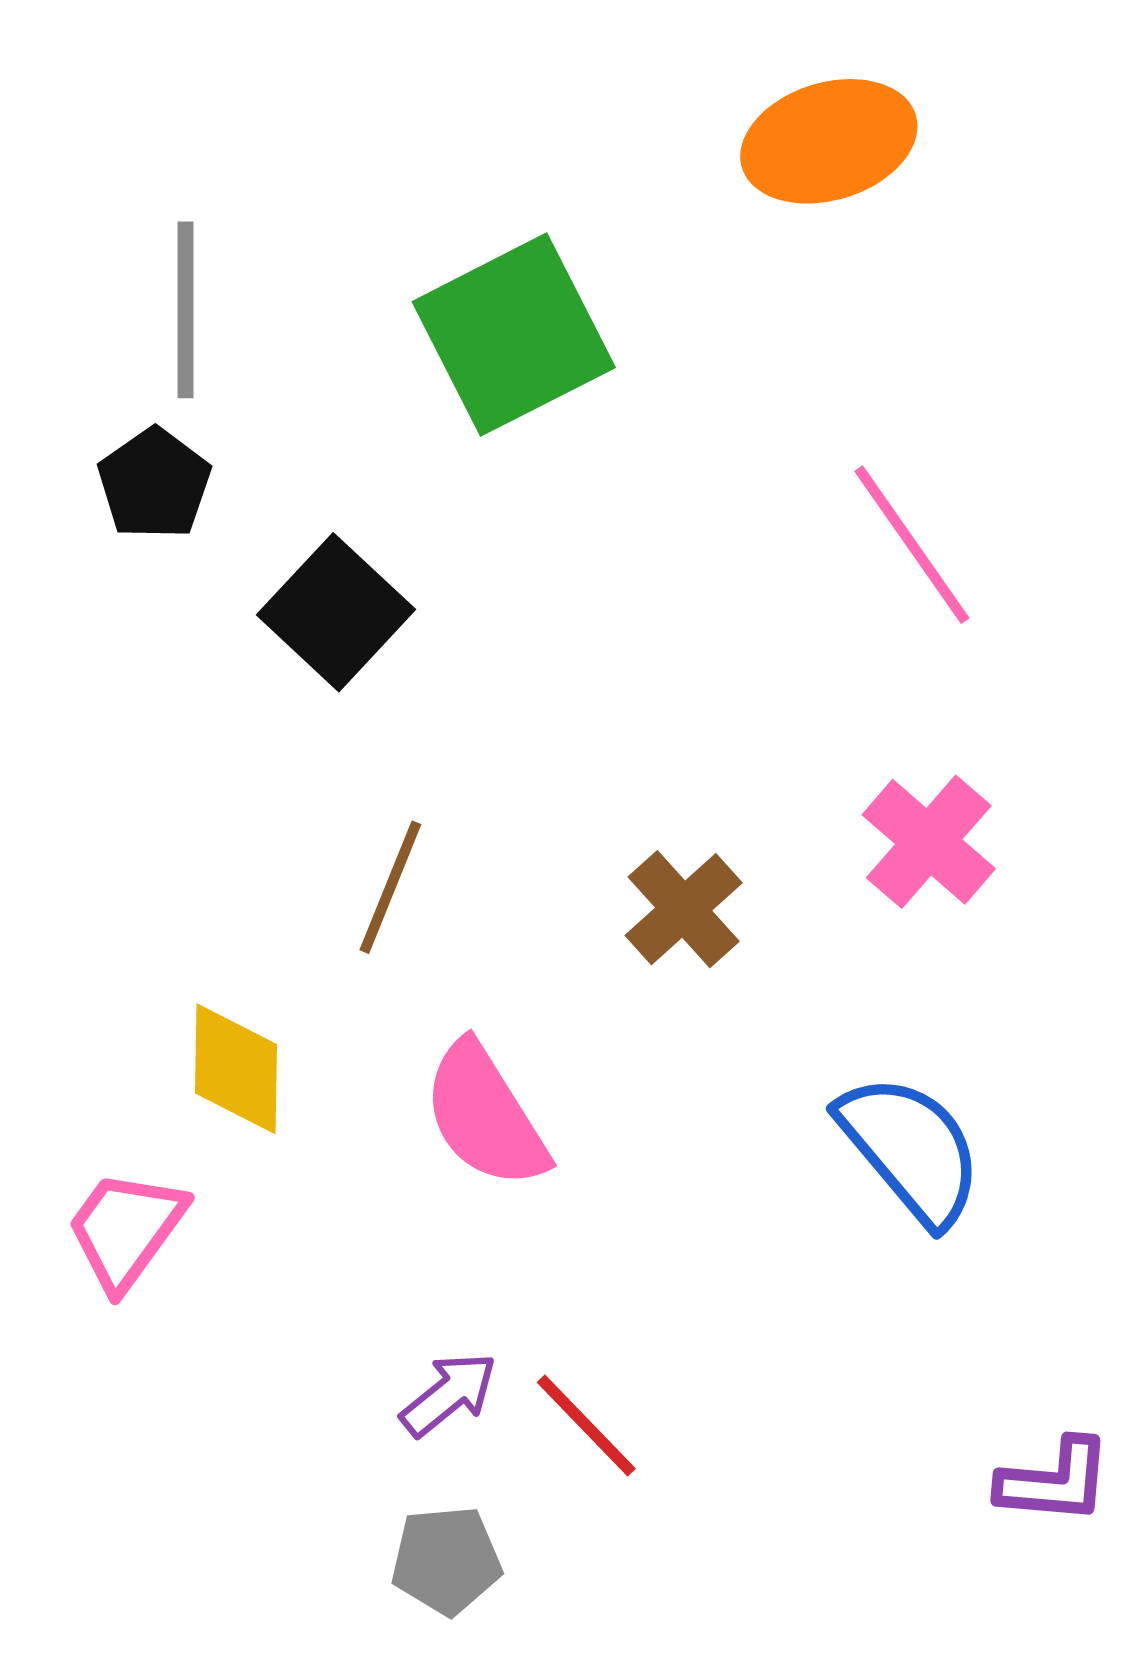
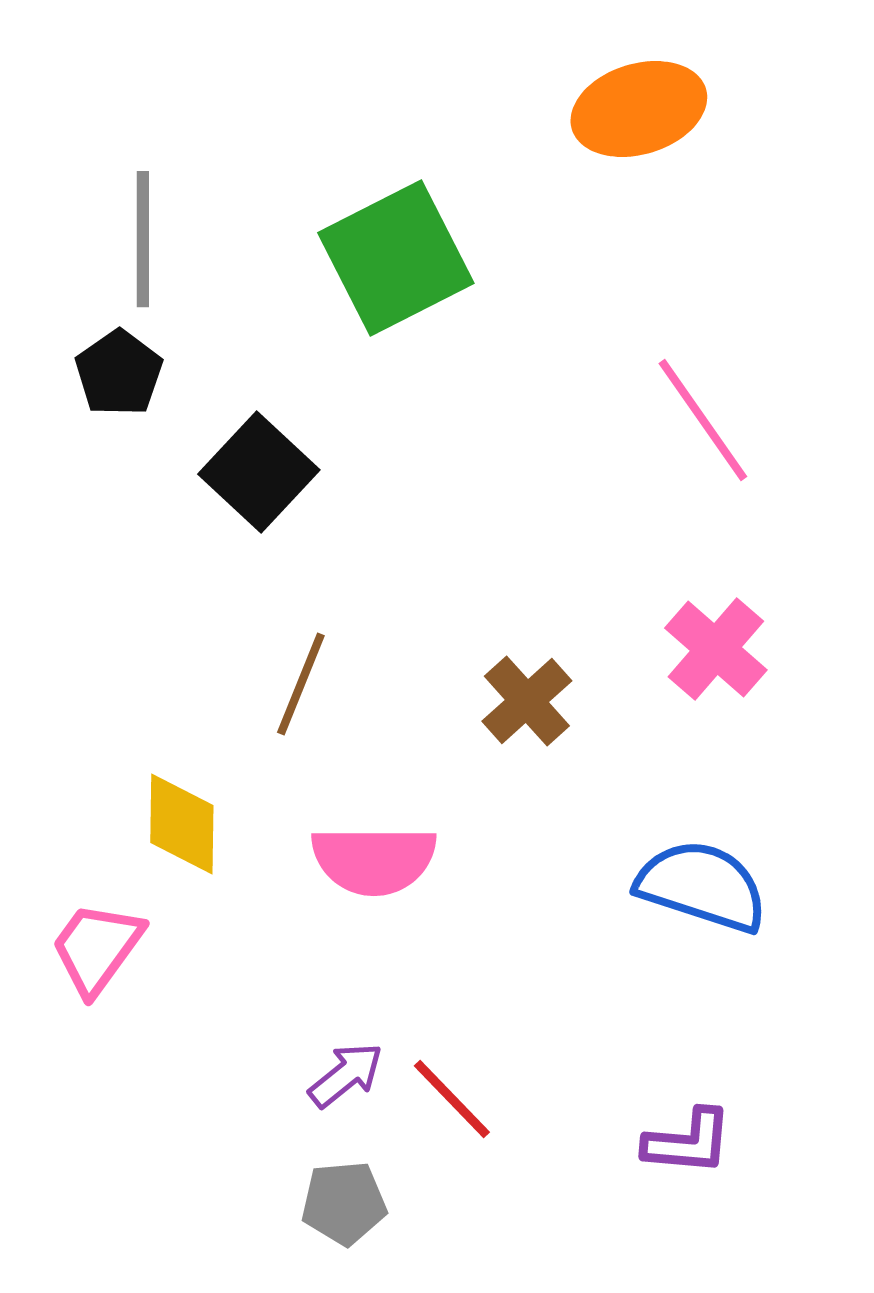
pink semicircle: (485, 1115) -> (374, 860), turned -58
blue semicircle: (911, 1149) -> (702, 886), turned -32
purple L-shape: (1055, 1481) -> (688, 1142), moved

